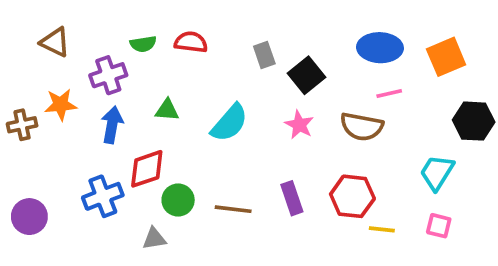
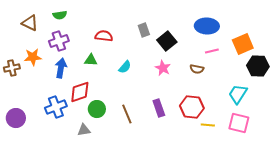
red semicircle: (191, 42) -> (104, 36), moved
green semicircle: (143, 44) -> (60, 15), moved
orange square: (446, 57) -> (243, 44), moved
cyan semicircle: (229, 123) -> (125, 67), size x0.6
brown semicircle: (362, 127) -> (197, 69), size x0.6
brown line: (233, 209) -> (127, 114), turned 60
pink square: (439, 226) -> (239, 123), size x1.5

